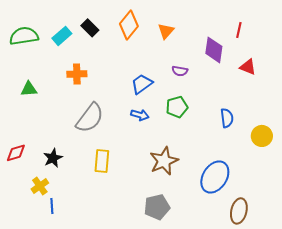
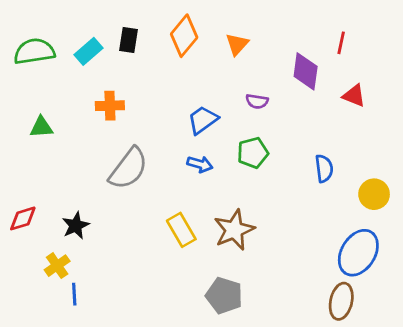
black rectangle: (90, 28) -> (128, 40), turned 54
yellow rectangle: (102, 161) -> (181, 230), moved, turned -35
blue ellipse: (215, 177) -> (358, 253), moved
gray pentagon: (157, 207) -> (224, 296), turned 30

